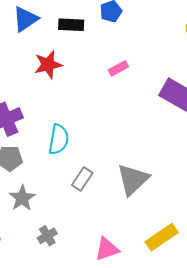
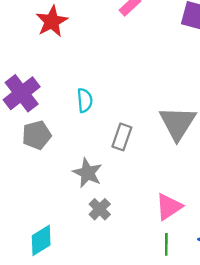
cyan semicircle: (59, 139) -> (85, 100), size x0.7
gray star: (22, 198) -> (88, 173), moved

